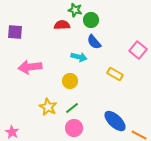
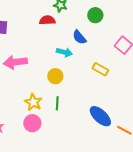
green circle: (91, 20) -> (95, 15), moved
green line: (72, 108) -> (57, 103), turned -48
pink circle: (74, 128) -> (32, 123), moved

